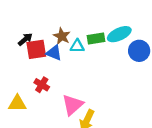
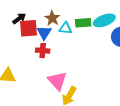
blue triangle: (54, 53) -> (44, 33), turned 35
red cross: (42, 85) -> (43, 51), moved, turned -32
pink triangle: (73, 105) -> (57, 81), turned -35

